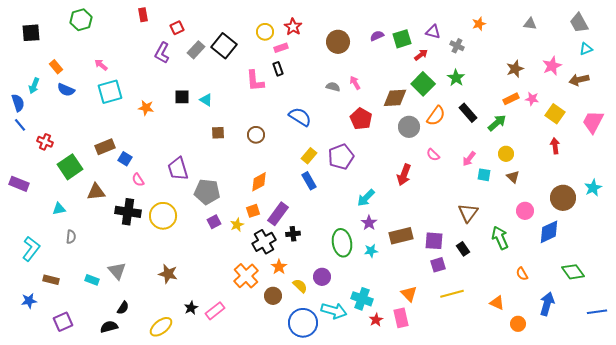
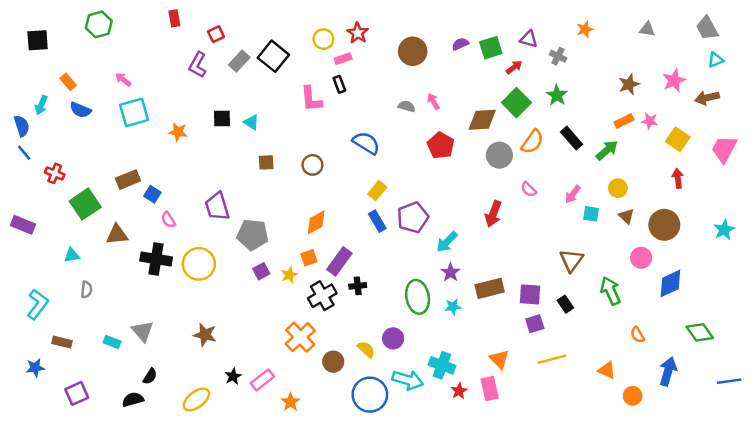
purple pentagon: (341, 157) -> (413, 217), moved
brown circle: (563, 198) -> (664, 225), moved
orange star: (279, 267) -> (290, 402), moved

